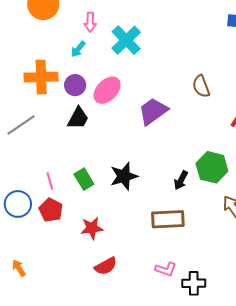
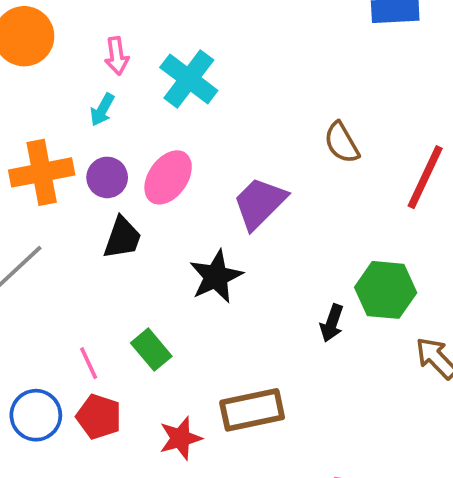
black star: (124, 176) -> (216, 277), moved
brown rectangle: (168, 219) -> (252, 410), moved

